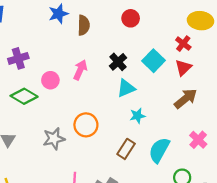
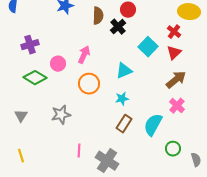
brown semicircle: (84, 25) -> (98, 16), moved
black cross: (118, 62) -> (118, 27), moved
cyan star: (137, 116) -> (122, 99), moved
orange circle: (86, 125) -> (89, 84), moved
pink cross: (198, 140) -> (177, 106), moved

